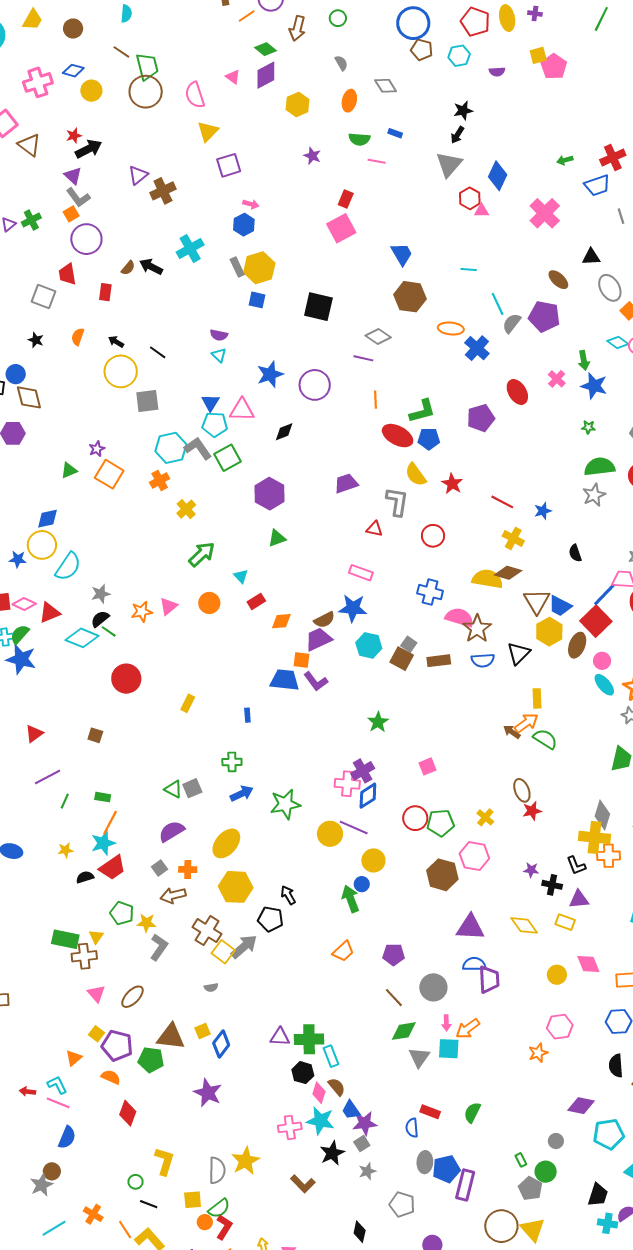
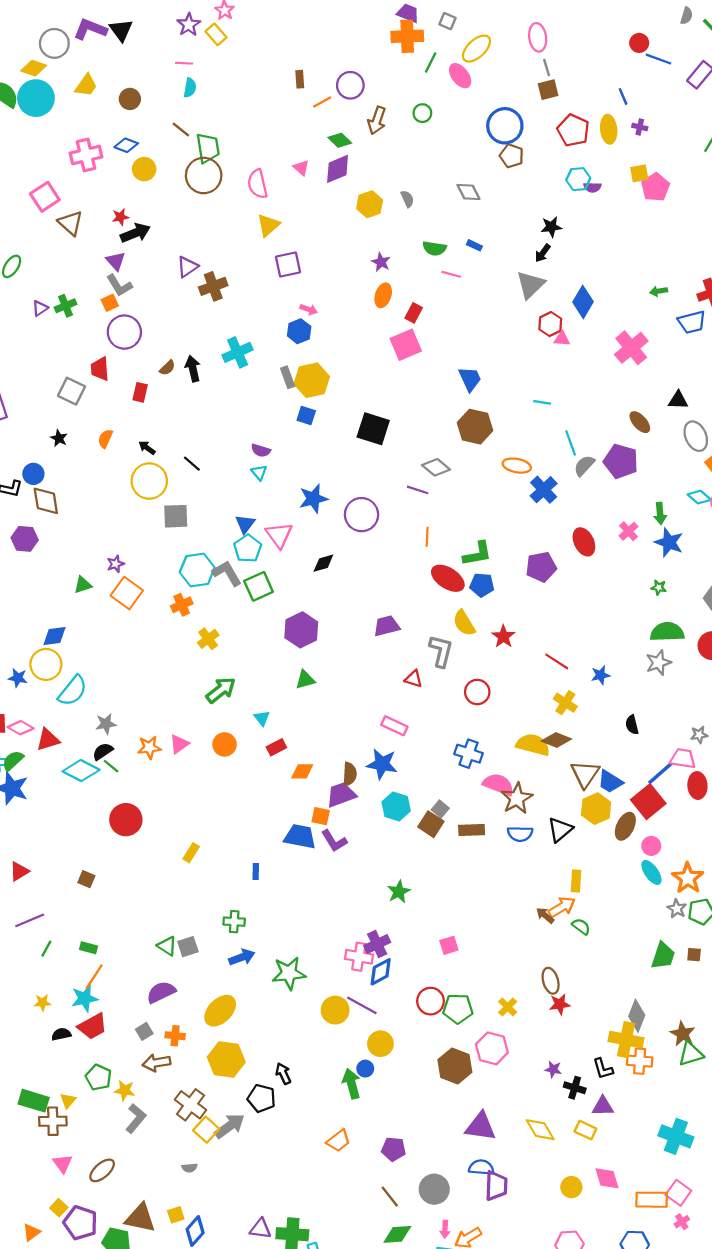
cyan hexagon: (459, 56) -> (578, 179), moved
gray semicircle: (341, 63) -> (407, 199), moved
orange ellipse: (349, 101) -> (383, 295), moved
black arrow: (151, 267) -> (193, 369), turned 45
pink triangle: (242, 410) -> (279, 535), turned 48
cyan pentagon: (215, 424) -> (248, 548), turned 30
brown semicircle: (324, 620) -> (350, 774), turned -65
green semicircle: (545, 739) -> (581, 926), size x0.7

